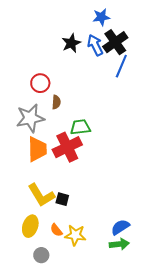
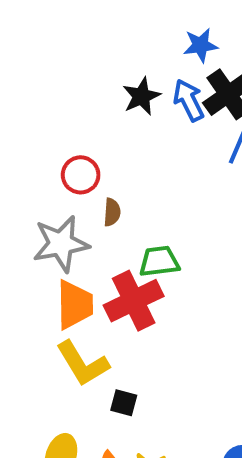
yellow L-shape: (41, 195) -> (83, 364), moved

